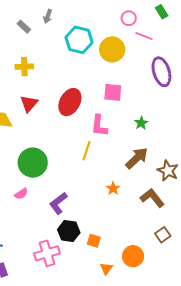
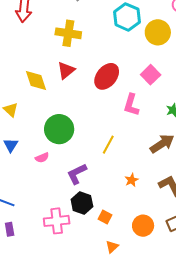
yellow cross: (24, 67) -> (68, 33), size x1.4
pink square: (113, 92) -> (151, 75), turned 30
yellow line: (87, 151) -> (108, 145), moved
orange star: (113, 188) -> (132, 180), moved
orange circle: (133, 256) -> (143, 226), moved

